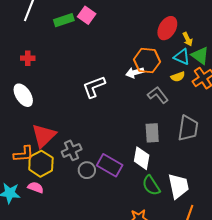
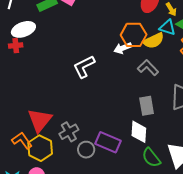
yellow semicircle: (178, 77) -> (154, 41), moved, size x1.5
white ellipse: (23, 95) -> (23, 29), moved, turned -70
orange L-shape: (24, 154) -> (22, 140), turned -115

